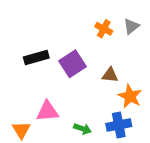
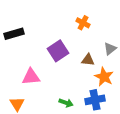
gray triangle: (131, 26) -> (110, 49), moved
black rectangle: (36, 57) -> (14, 34), moved
pink triangle: (47, 111) -> (31, 77), moved

